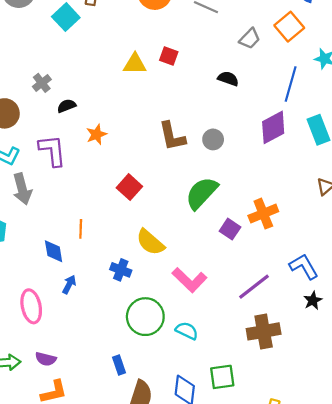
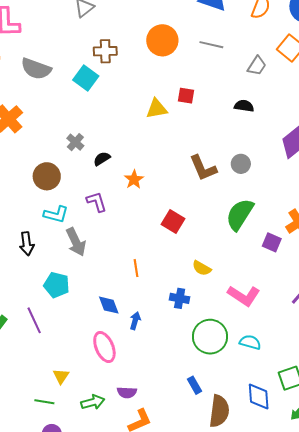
purple L-shape: (52, 151) -> (97, 202), size x0.7
yellow semicircle: (150, 242) -> (202, 268), size x0.7
blue diamond: (54, 251) -> (109, 305), moved

